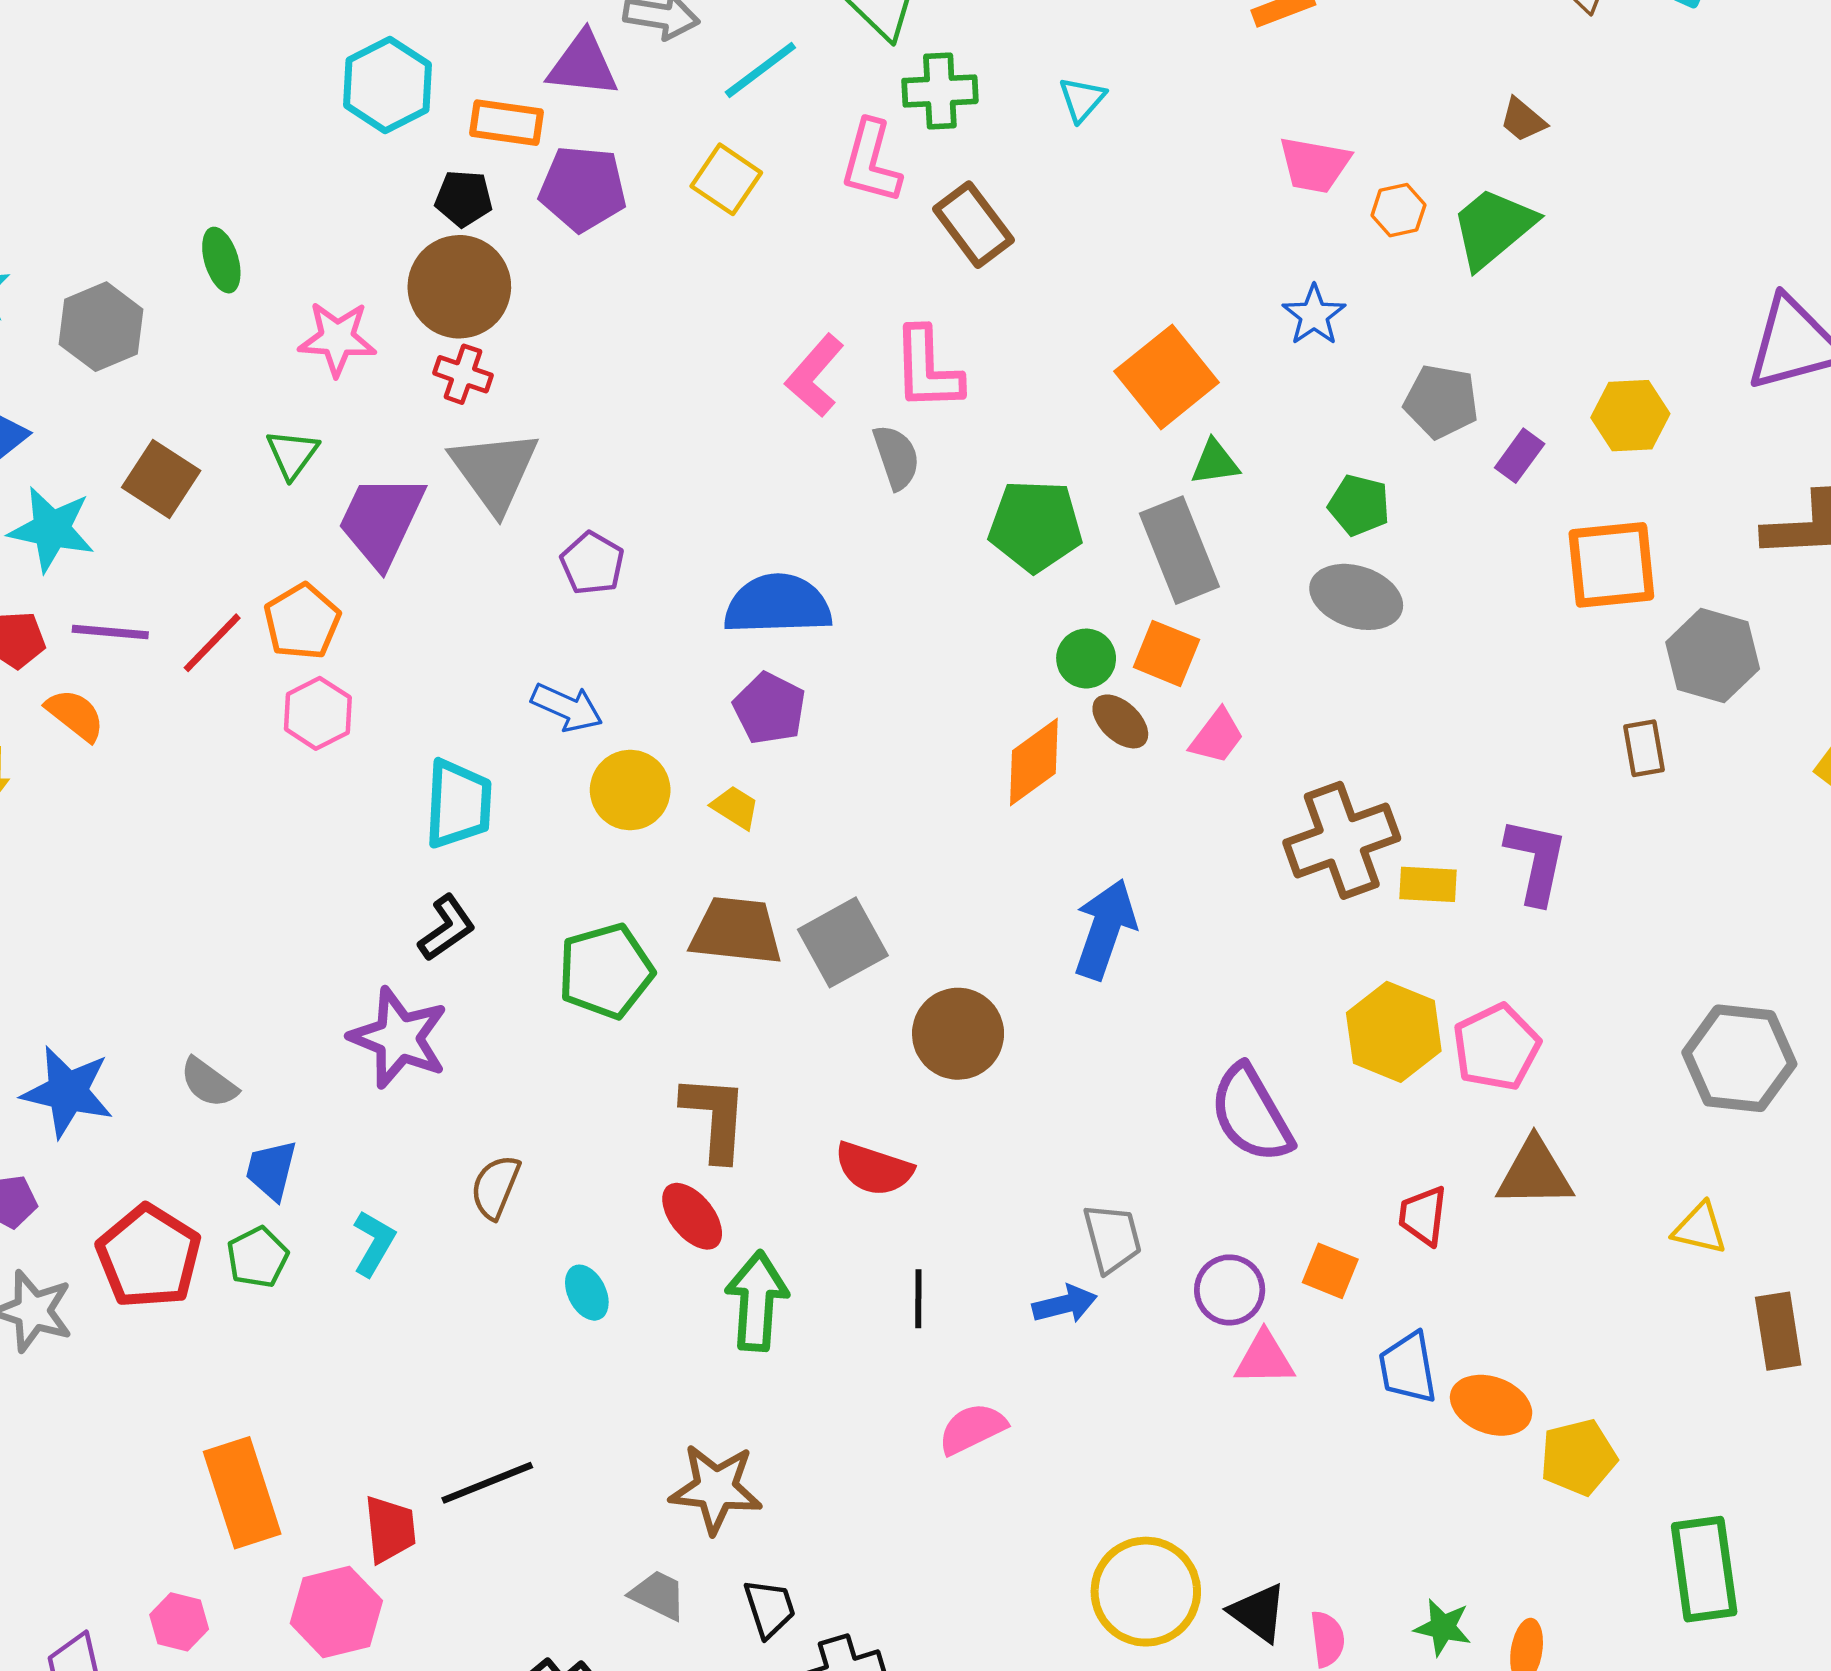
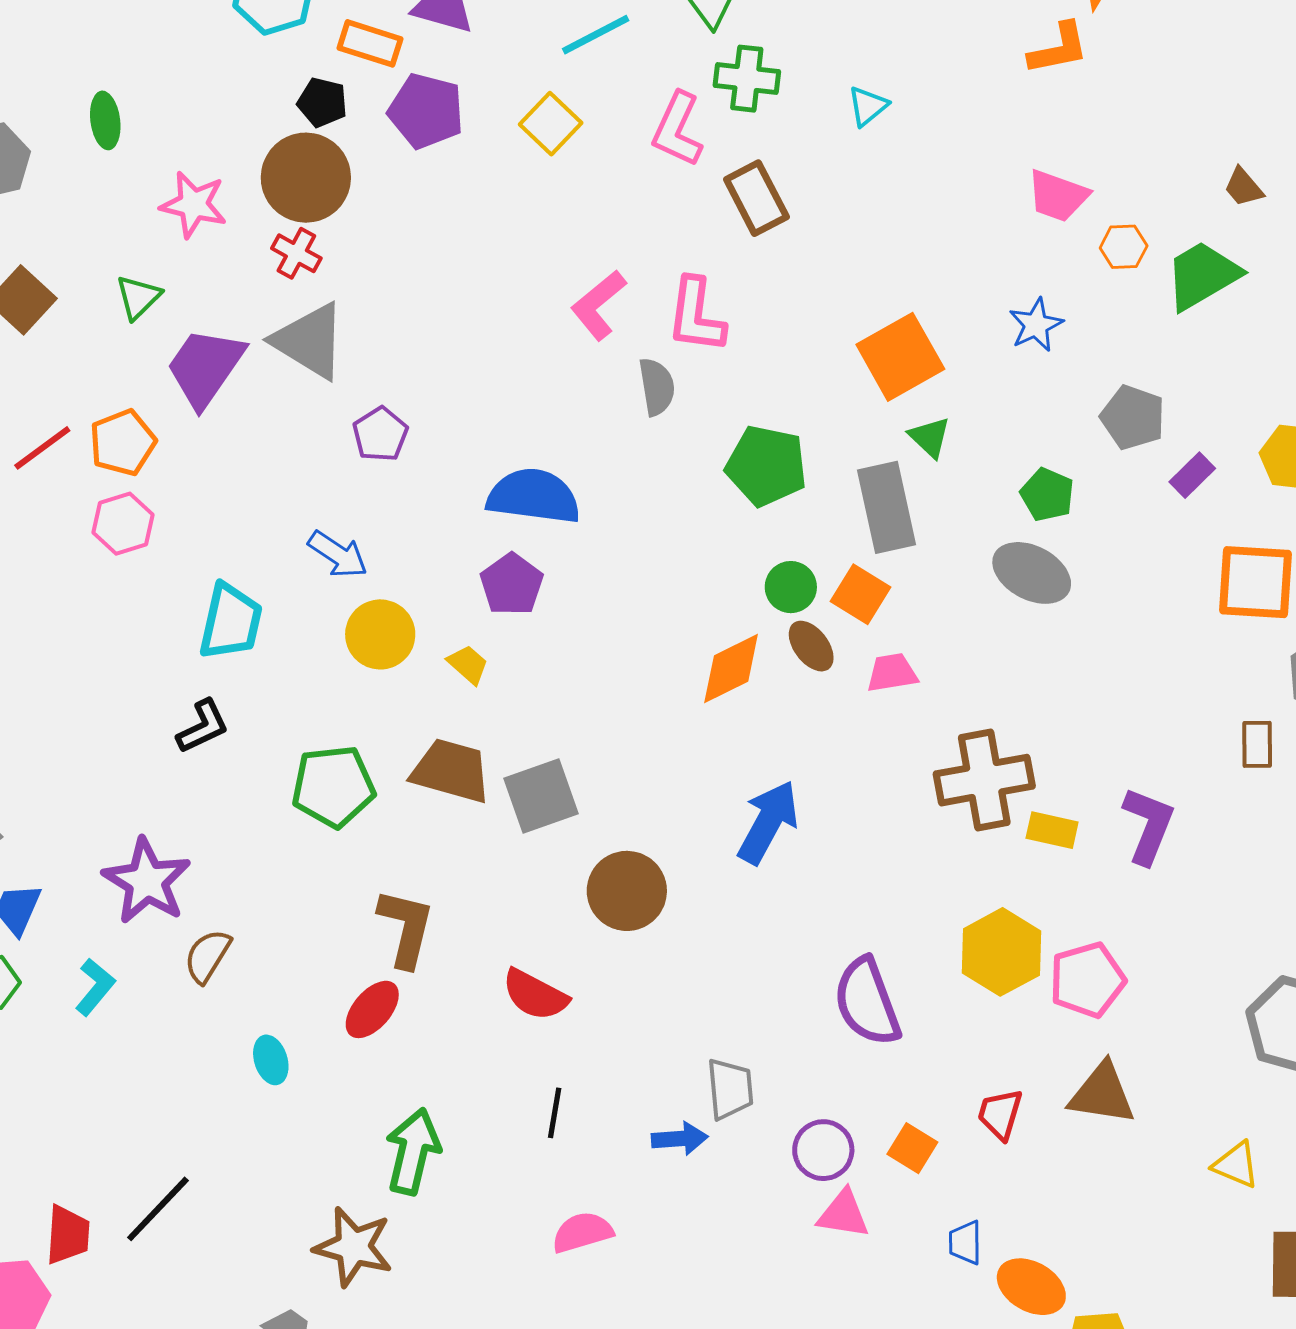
green triangle: (1215, 462) -> (930, 437), turned 42
gray triangle: (494, 471) -> (309, 341), turned -32
pink trapezoid: (1217, 736) -> (892, 673), turned -146
purple star: (399, 1038) -> (147, 881), moved
red ellipse: (692, 1216) -> (372, 1009), turned 70
green arrow: (757, 1301) -> (413, 1151), moved
blue trapezoid: (1408, 1368) -> (965, 1243), size x0.7
black line: (487, 1483) -> (158, 1209), turned -34

